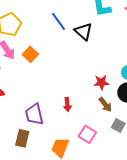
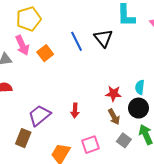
blue line: (58, 21) -> (77, 41), moved
purple trapezoid: (34, 114) -> (39, 115), turned 55
pink square: (87, 134) -> (91, 145), turned 30

